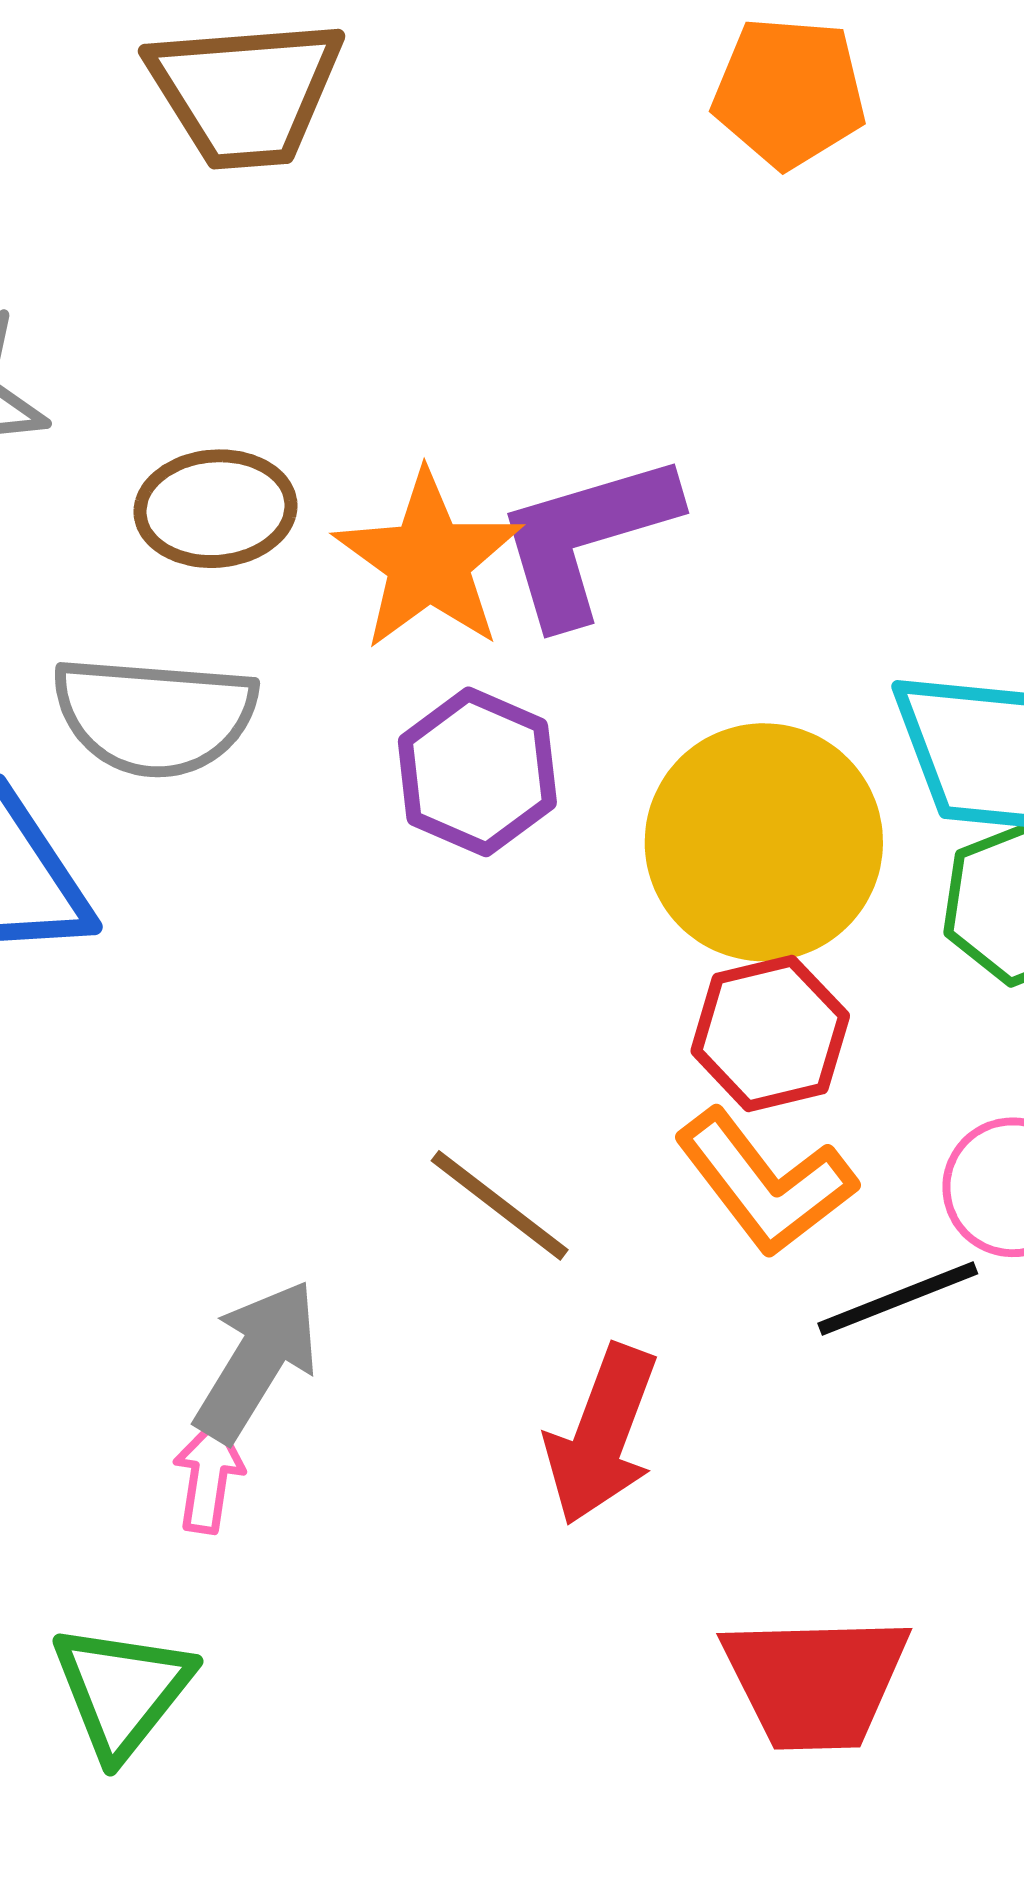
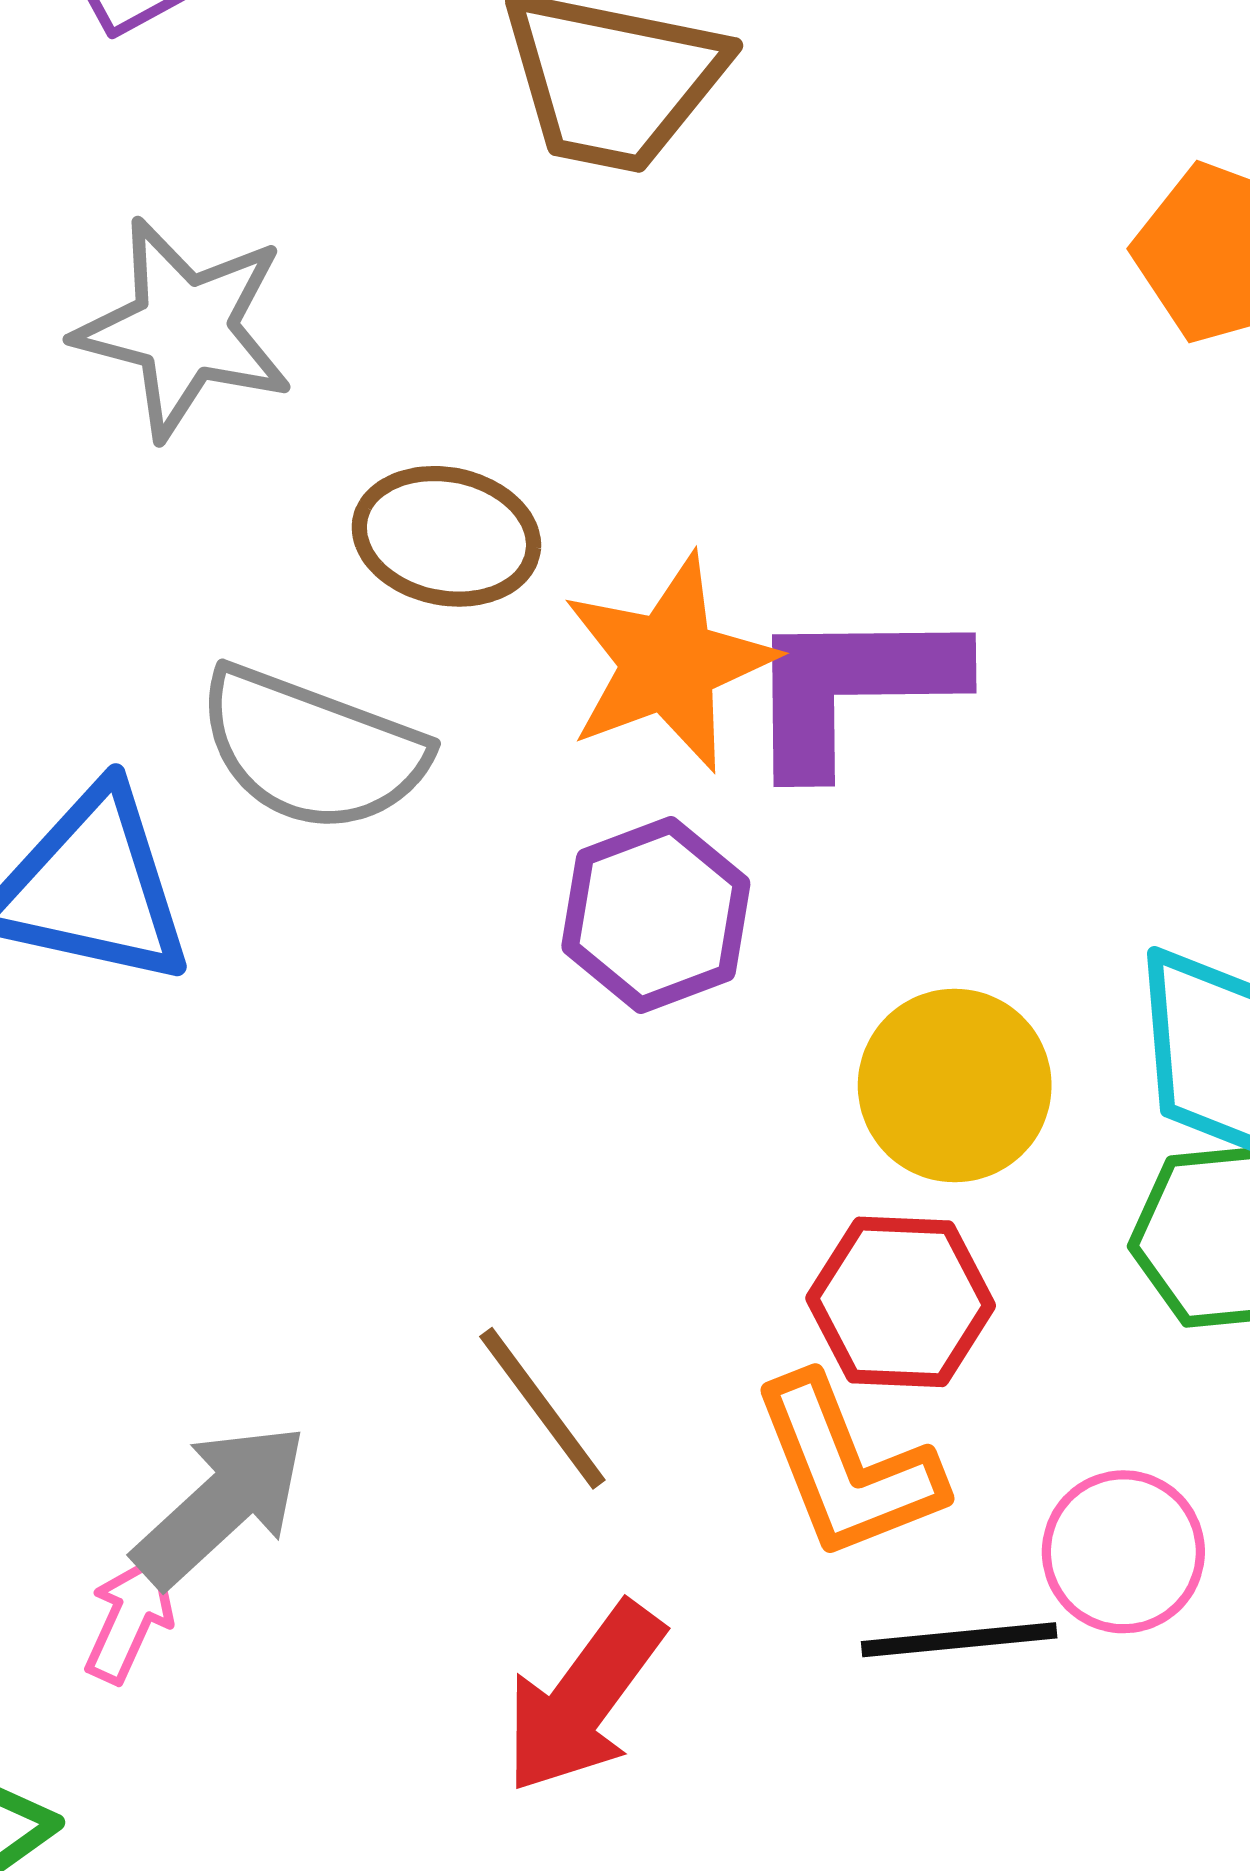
yellow circle: (764, 842) -> (955, 1086), size x0.7

